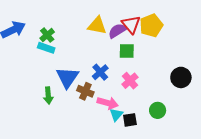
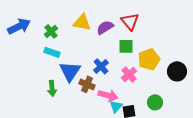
yellow triangle: (97, 25) -> (82, 22), moved
yellow pentagon: (151, 25) -> (149, 59), moved
purple semicircle: (117, 31) -> (105, 27), moved
cyan rectangle: (46, 48) -> (52, 52), moved

